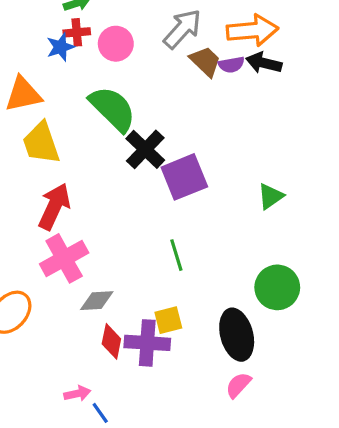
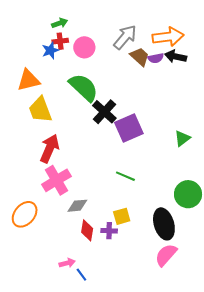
green line: (176, 255) -> (125, 176), turned -48
purple cross: (147, 343) -> (109, 231), size x0.6
pink semicircle: (238, 385) -> (166, 255), size x1.4

